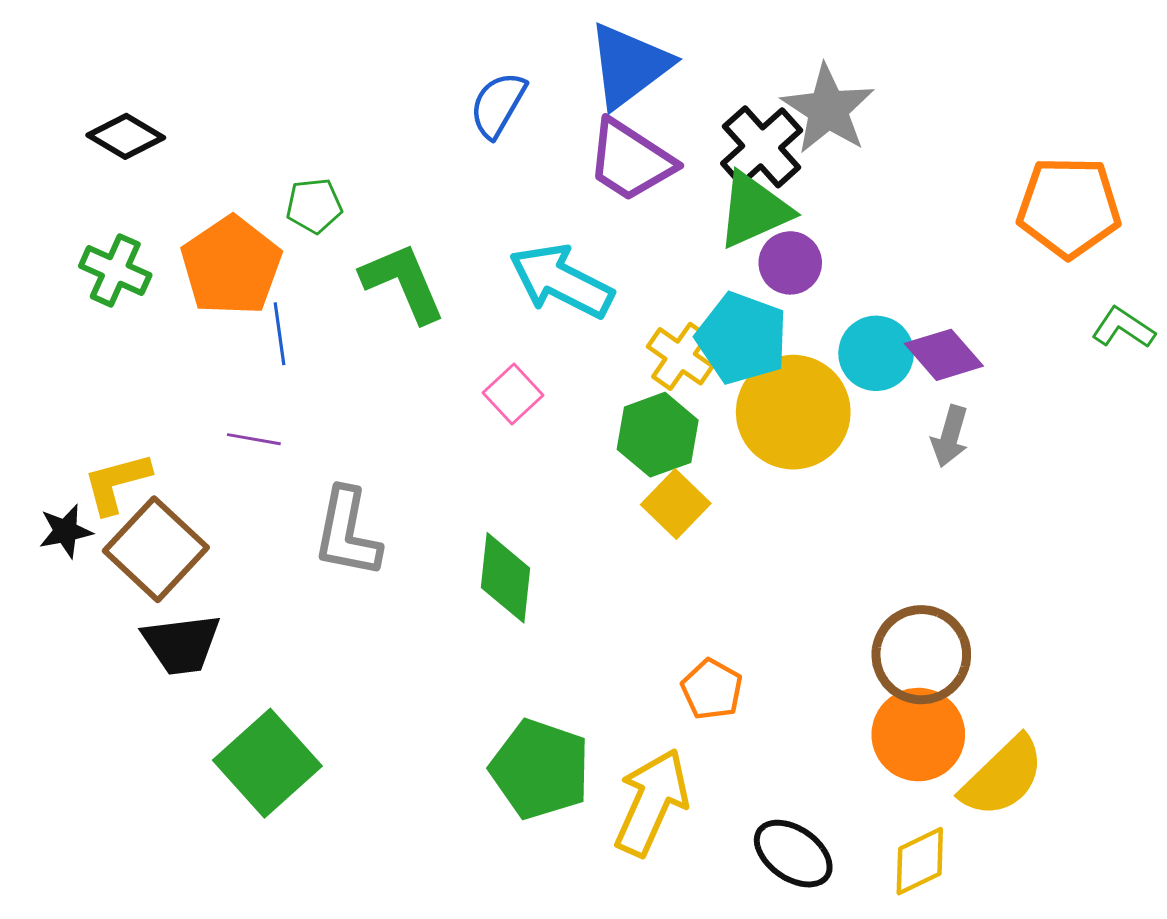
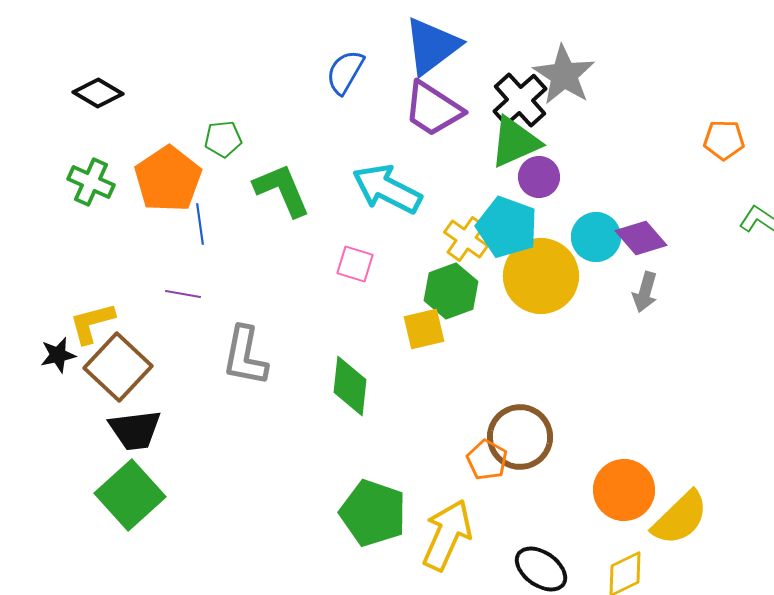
orange pentagon: (1069, 207) -> (724, 140), size x0.6
pink square: (513, 394) -> (355, 264), turned -30
yellow square: (676, 504) -> (424, 329), moved, turned 33
brown circle: (921, 655) -> (520, 437), moved
green square: (267, 763) -> (130, 495), moved

